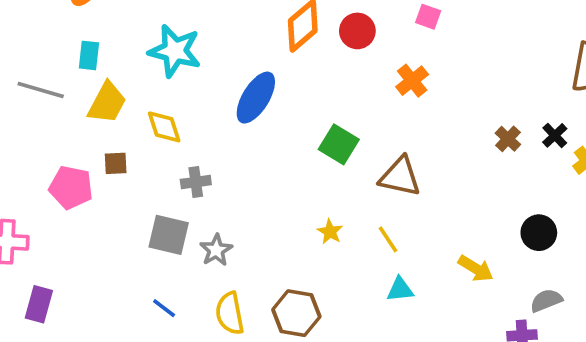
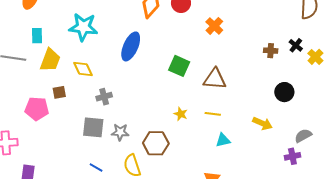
brown cross: (508, 139) -> (271, 51), turned -32
black circle: (539, 233) -> (284, 92), moved
yellow line: (388, 239) -> (213, 114), turned -42
gray star: (216, 250) -> (120, 132), turned -30
brown hexagon: (296, 313) -> (156, 143), moved

